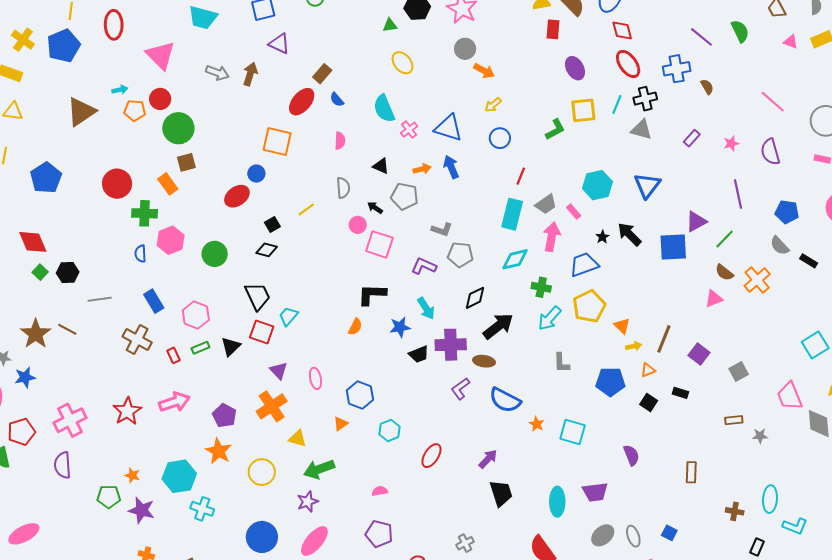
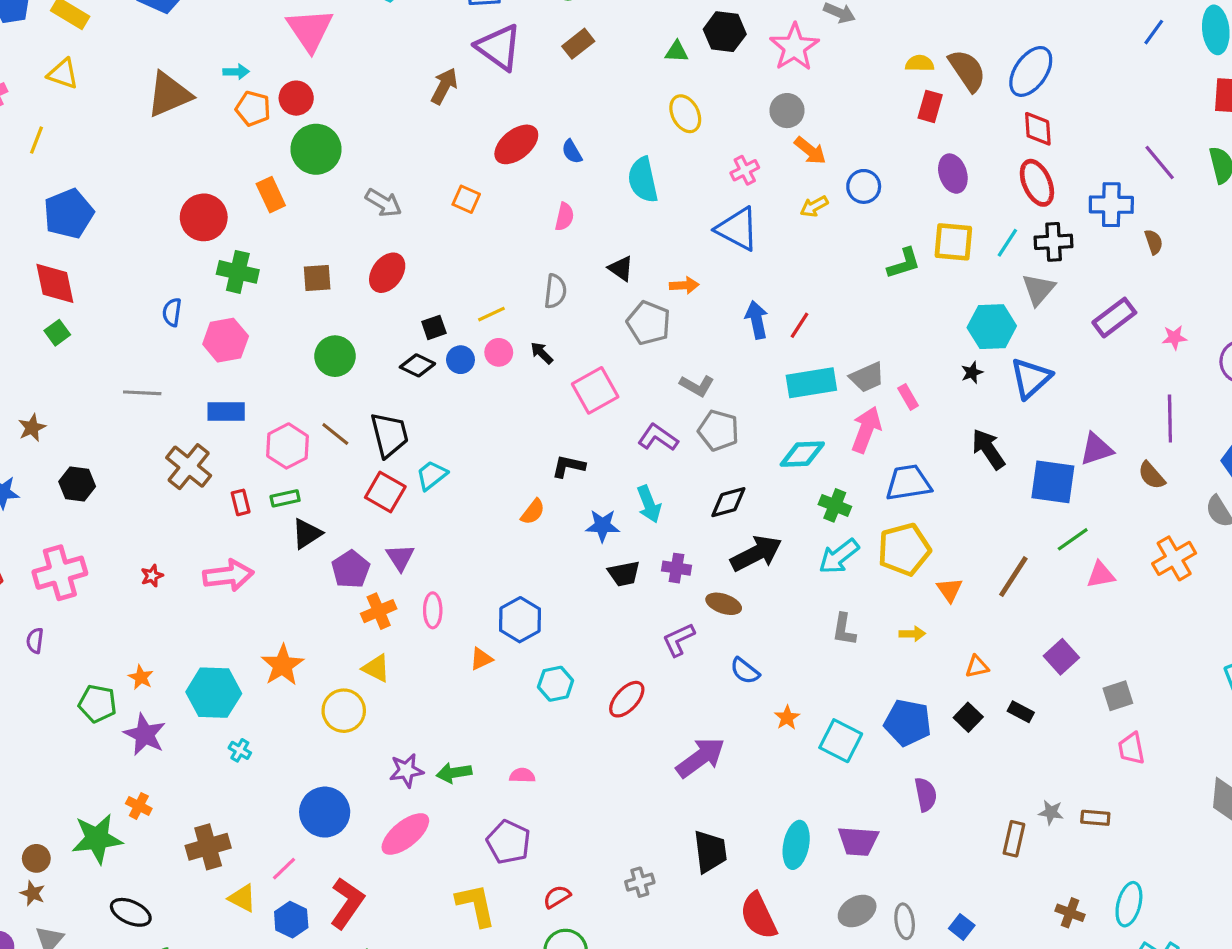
purple triangle: (279, 44) -> (499, 47), size x1.4
gray arrow: (217, 73) -> (383, 203), moved
brown rectangle: (322, 74) -> (578, 44), moved
pink cross: (409, 130) -> (745, 170), moved
gray triangle: (642, 130) -> (1038, 289), turned 45
blue circle: (500, 138) -> (864, 186), moved
purple rectangle: (692, 138) -> (1114, 318), size x1.5
orange square: (277, 141) -> (466, 199), size x0.6
brown square: (186, 162) -> (317, 278), moved
blue arrow: (451, 167) -> (757, 320), moved
blue circle: (256, 174) -> (460, 360), moved
red line: (521, 176) -> (800, 325), moved
blue pentagon: (46, 178) -> (69, 214), moved
orange rectangle: (168, 184) -> (271, 195), moved
cyan hexagon: (597, 185) -> (992, 327), moved
red ellipse: (237, 196) -> (387, 273), turned -30
black arrow: (375, 208) -> (542, 353), moved
cyan rectangle: (512, 214) -> (811, 383), turned 56
pink circle: (358, 225) -> (499, 352), moved
black star: (602, 237) -> (972, 372), moved
green line: (725, 239) -> (1073, 539), moved
pink hexagon: (171, 240) -> (226, 340), moved
pink square: (379, 244) -> (595, 390), turned 32
blue semicircle: (140, 254) -> (172, 312), moved
black hexagon: (68, 272) -> (77, 484), moved
brown semicircle: (724, 273) -> (1152, 475), moved
black L-shape: (372, 294) -> (568, 466), size x0.7
blue rectangle: (154, 301) -> (226, 412), turned -70
brown line: (67, 329) -> (335, 434), moved
brown star: (36, 334) -> (32, 428), size x0.6
brown line: (664, 339) -> (1013, 577), moved
purple cross: (451, 345) -> (677, 568), size x0.6
black triangle: (231, 346) -> (307, 534), moved
yellow arrow: (634, 346) -> (912, 634), moved
pink ellipse: (315, 378) -> (433, 610), moved
blue pentagon: (610, 382) -> (908, 723), moved
pink trapezoid: (790, 396) -> (1131, 748), moved, size x0.7
blue semicircle: (505, 400) -> (745, 671), size x0.6
orange cross: (272, 406) -> (379, 611), size x0.7
red star: (127, 411) -> (152, 576), size x0.5
purple pentagon: (225, 416) -> (351, 569), moved
brown rectangle: (734, 420) -> (1095, 818), moved
gray star: (760, 436) -> (1051, 812), moved
yellow triangle: (298, 438) -> (376, 668), moved
red ellipse: (431, 456) -> (627, 699), moved
purple arrow: (488, 459) -> (701, 758), size x1.5
purple semicircle: (63, 465) -> (35, 641), size x0.6
green arrow: (319, 469) -> (454, 773), moved, size x0.7
black trapezoid: (501, 493) -> (710, 851), moved
cyan cross: (202, 509) -> (240, 750), size x0.6

